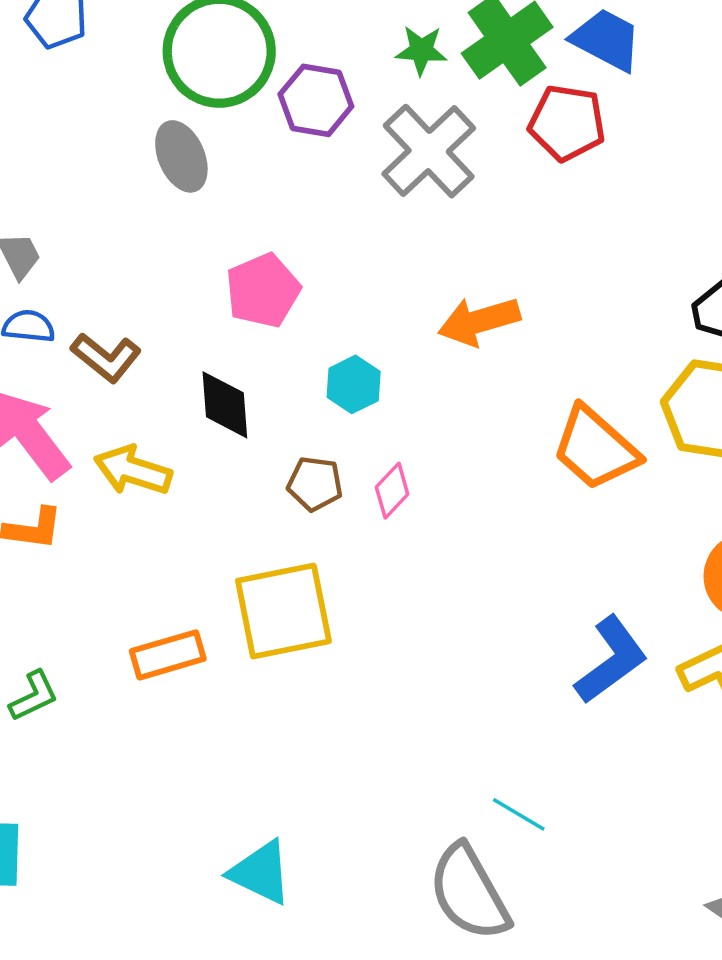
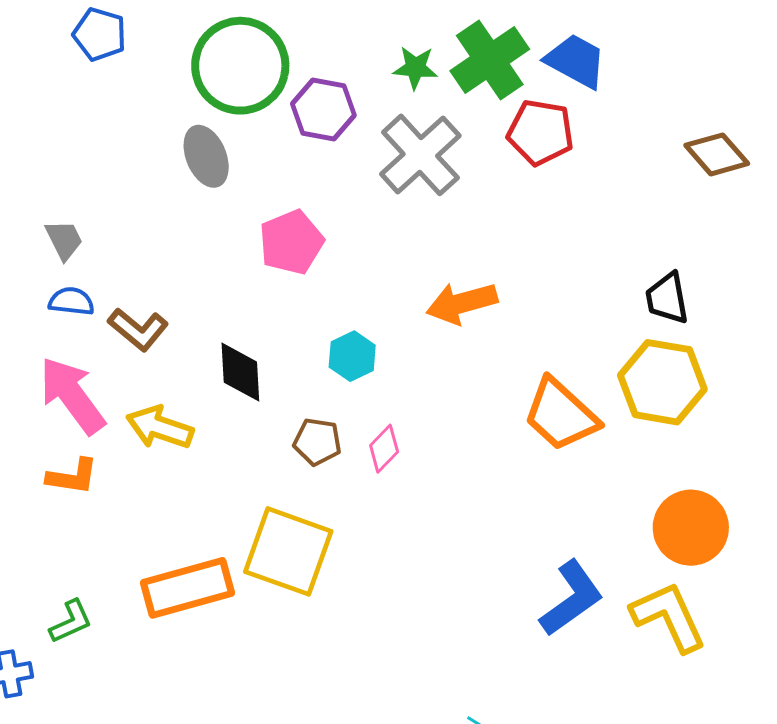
pink pentagon: (263, 291) -> (291, 242), moved
yellow square: (283, 611) -> (288, 551), turned 30
orange rectangle: (168, 655) -> (188, 588), size x1.4

